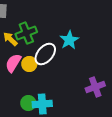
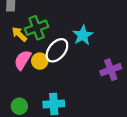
purple cross: (95, 87) -> (111, 70), moved
green circle: (28, 103) -> (19, 106), moved

